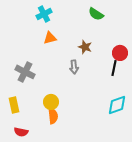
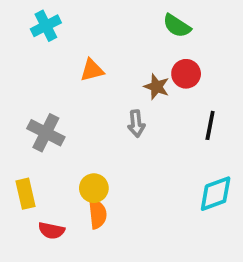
cyan cross: (44, 14) -> (46, 26), moved
red circle: (120, 53) -> (186, 74), moved
red semicircle: (21, 132) -> (51, 231), moved

